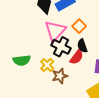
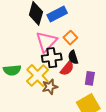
black cross: (61, 47) -> (52, 58), turned -36
yellow cross: (47, 65) -> (38, 76), size x1.6

